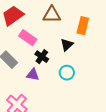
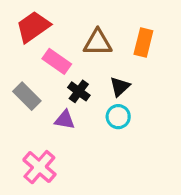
brown triangle: (52, 15) -> (98, 43), moved
black triangle: (67, 45) -> (120, 87), moved

